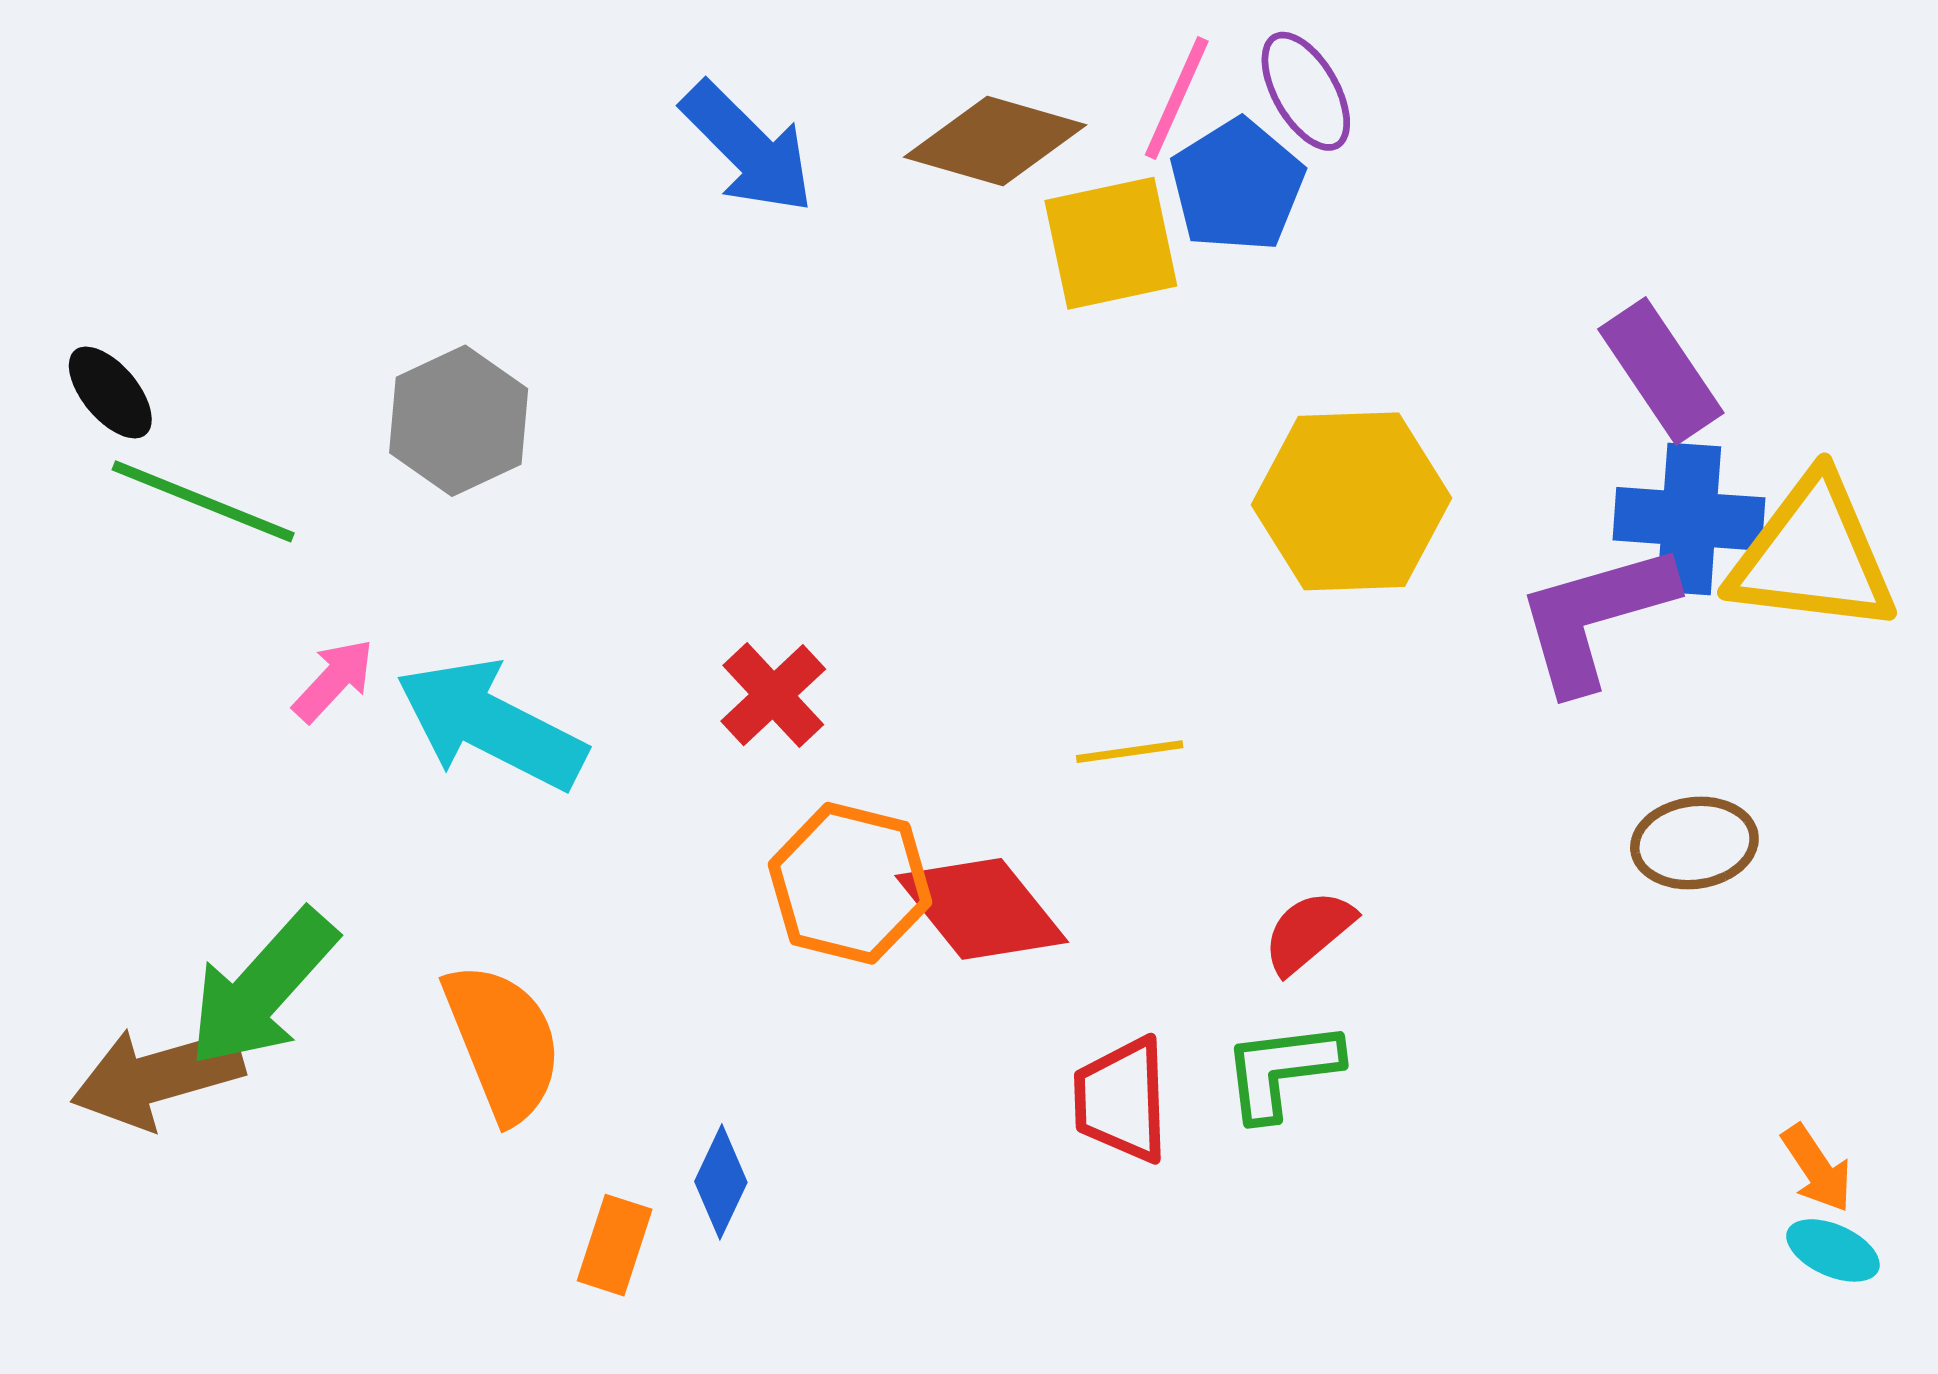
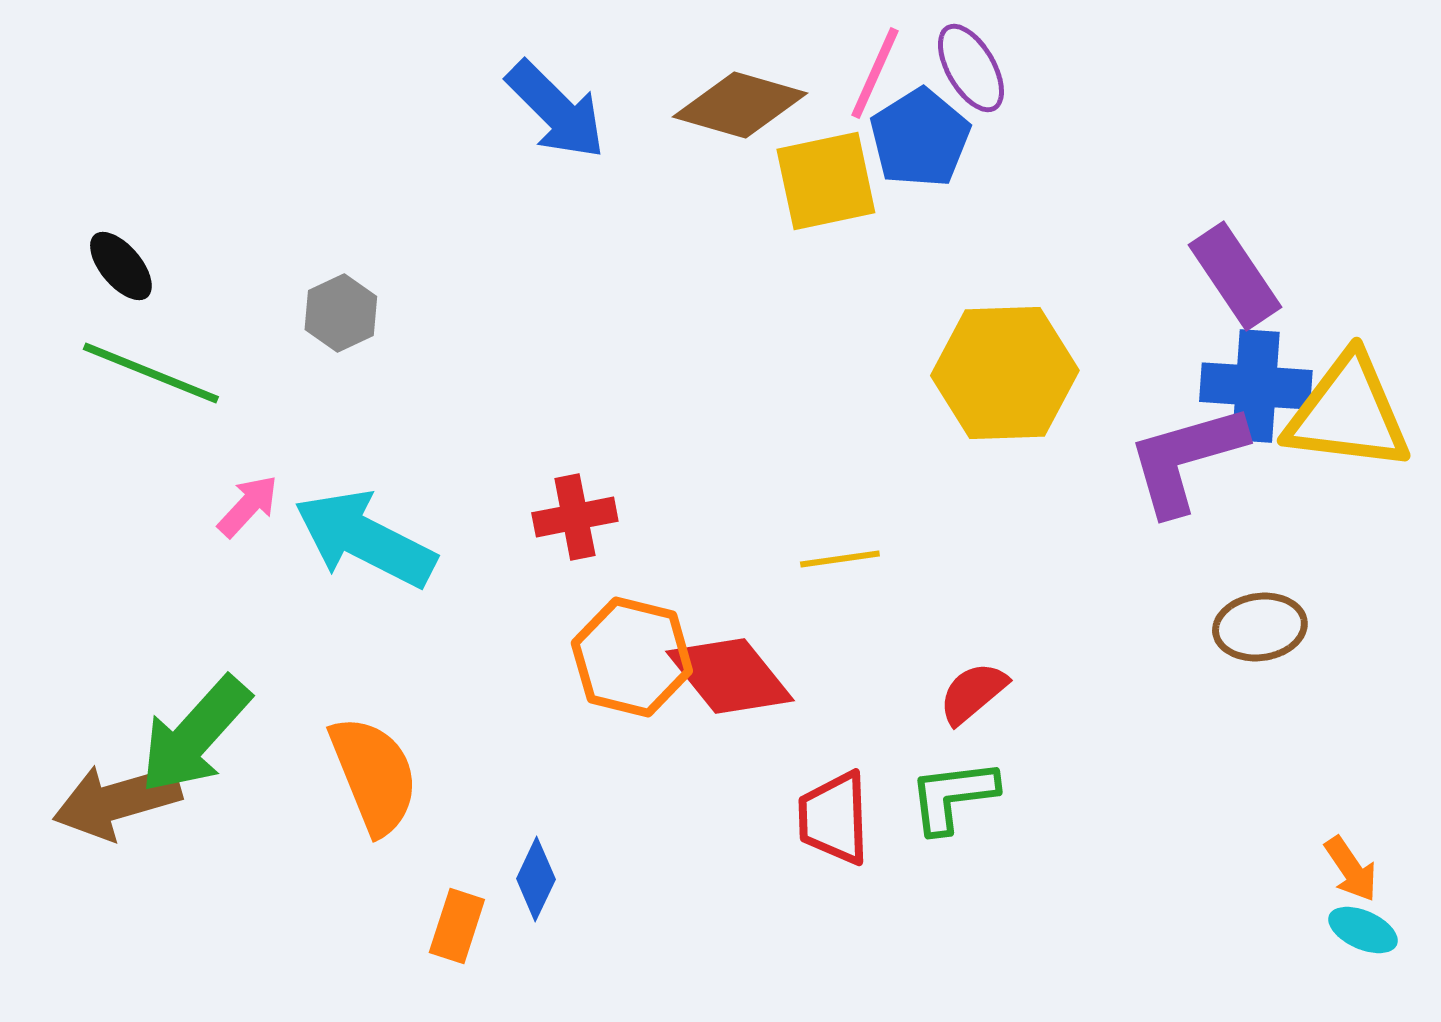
black ellipse: (110, 392) -> (121, 266), moved
gray hexagon: (459, 421) -> (341, 313), size x0.7
red cross: (773, 695) -> (575, 517), turned 32

